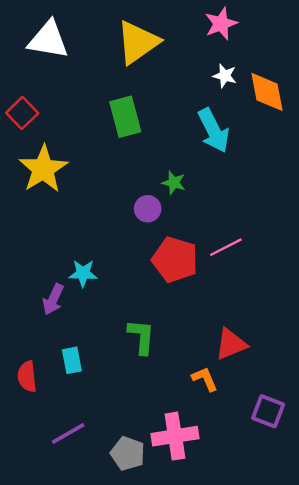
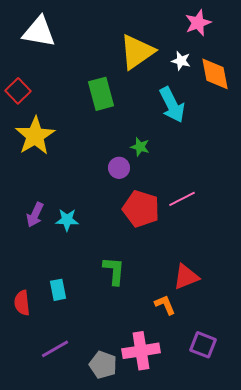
pink star: (221, 24) -> (198, 23), moved
yellow triangle: (138, 42) -> (137, 52), moved
purple arrow: (53, 299) -> (35, 215), moved
purple square: (268, 411) -> (203, 345), moved

